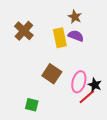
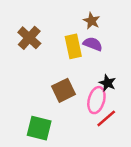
brown square: (52, 74) -> (63, 90), turned 30
black star: (95, 85) -> (107, 83), moved
green square: (32, 105) -> (39, 128), size x1.5

